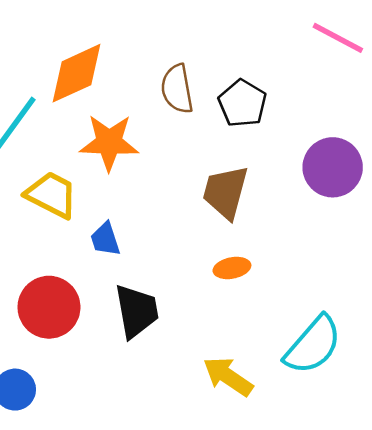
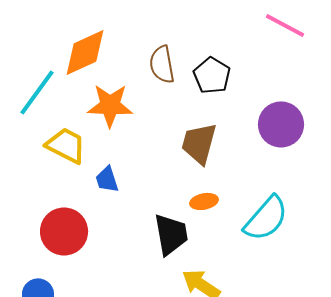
black trapezoid: (137, 311) -> (171, 234), moved
cyan semicircle: (313, 345) -> (266, 218), moved

